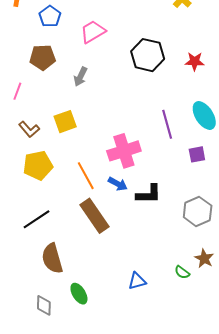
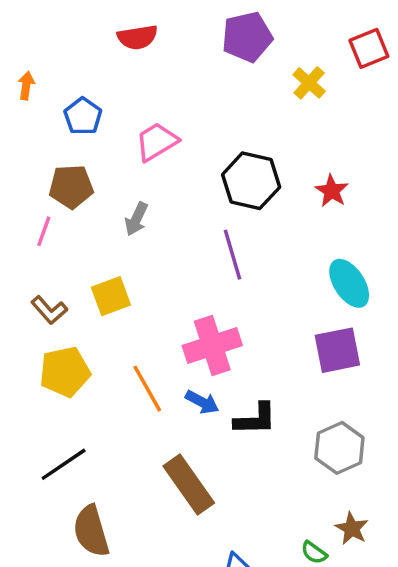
red star: (195, 61) -> (332, 191), turned 30
pink line: (17, 91) -> (44, 231), moved
purple line: (167, 124) -> (232, 255), moved
purple square: (197, 154) -> (337, 350), size x1.6
brown rectangle: (94, 216) -> (189, 484), moved

